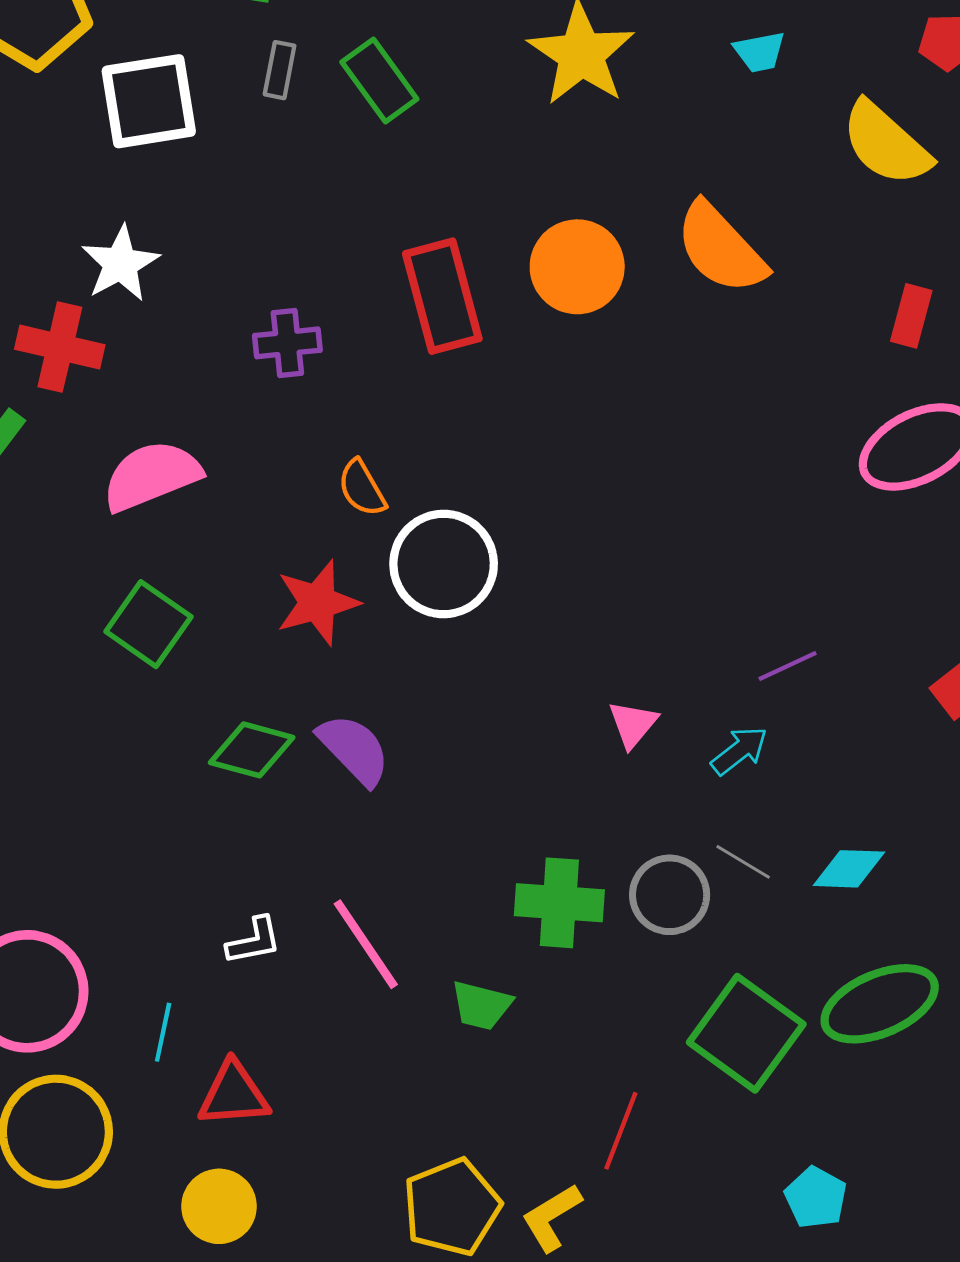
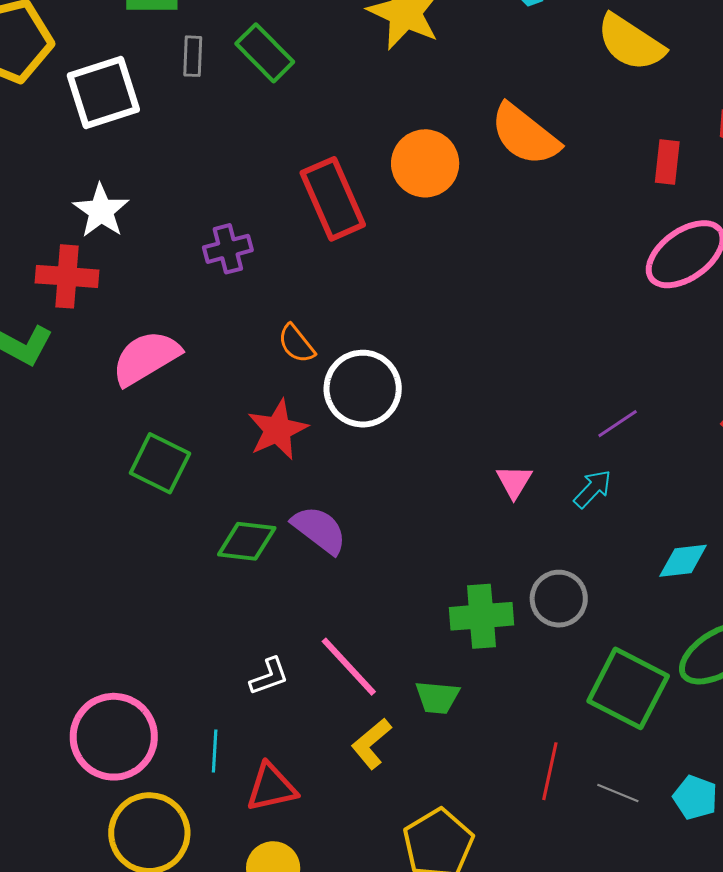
gray line: (743, 862) -> (618, 793), moved
yellow L-shape: (552, 1217) -> (371, 744), moved

